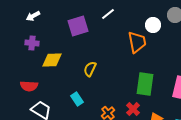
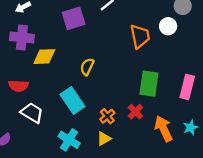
white circle: (153, 25) -> (168, 26), moved
purple cross: (32, 43) -> (22, 37), size x1.5
cyan rectangle: (77, 99) -> (72, 100), size x1.6

